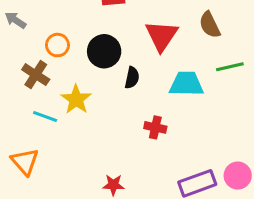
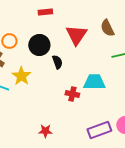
black semicircle: (132, 78) -> (57, 62), turned -32
cyan trapezoid: (186, 84) -> (94, 82), moved

